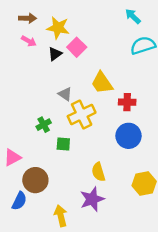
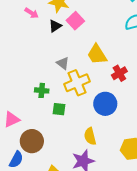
red cross: (127, 102) -> (119, 73), turned -35
green cross: (44, 125) -> (42, 90), turned 32
blue circle: (128, 136) -> (105, 104), moved

